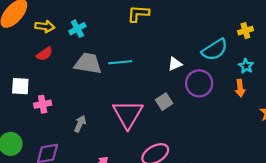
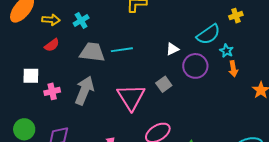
cyan star: (246, 66) -> (226, 51), moved
gray arrow: (80, 124) -> (84, 90), moved, size x1.8

